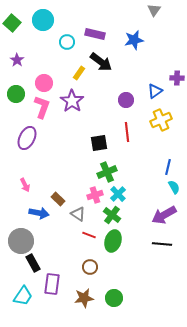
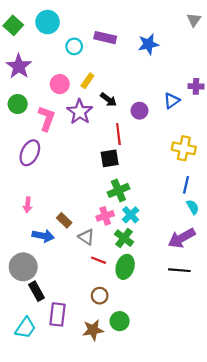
gray triangle: (154, 10) -> (194, 20), moved
purple star: (17, 60) -> (19, 66), size x1.6
black arrow: (101, 62) -> (108, 100), moved, size x0.7
pink circle: (44, 83) -> (60, 84), moved
yellow cross: (161, 120) -> (184, 148), moved, turned 35
red line: (127, 132) -> (118, 134), moved
pink arrow: (25, 185) -> (28, 205), turned 32
green circle: (114, 298) -> (120, 321), moved

